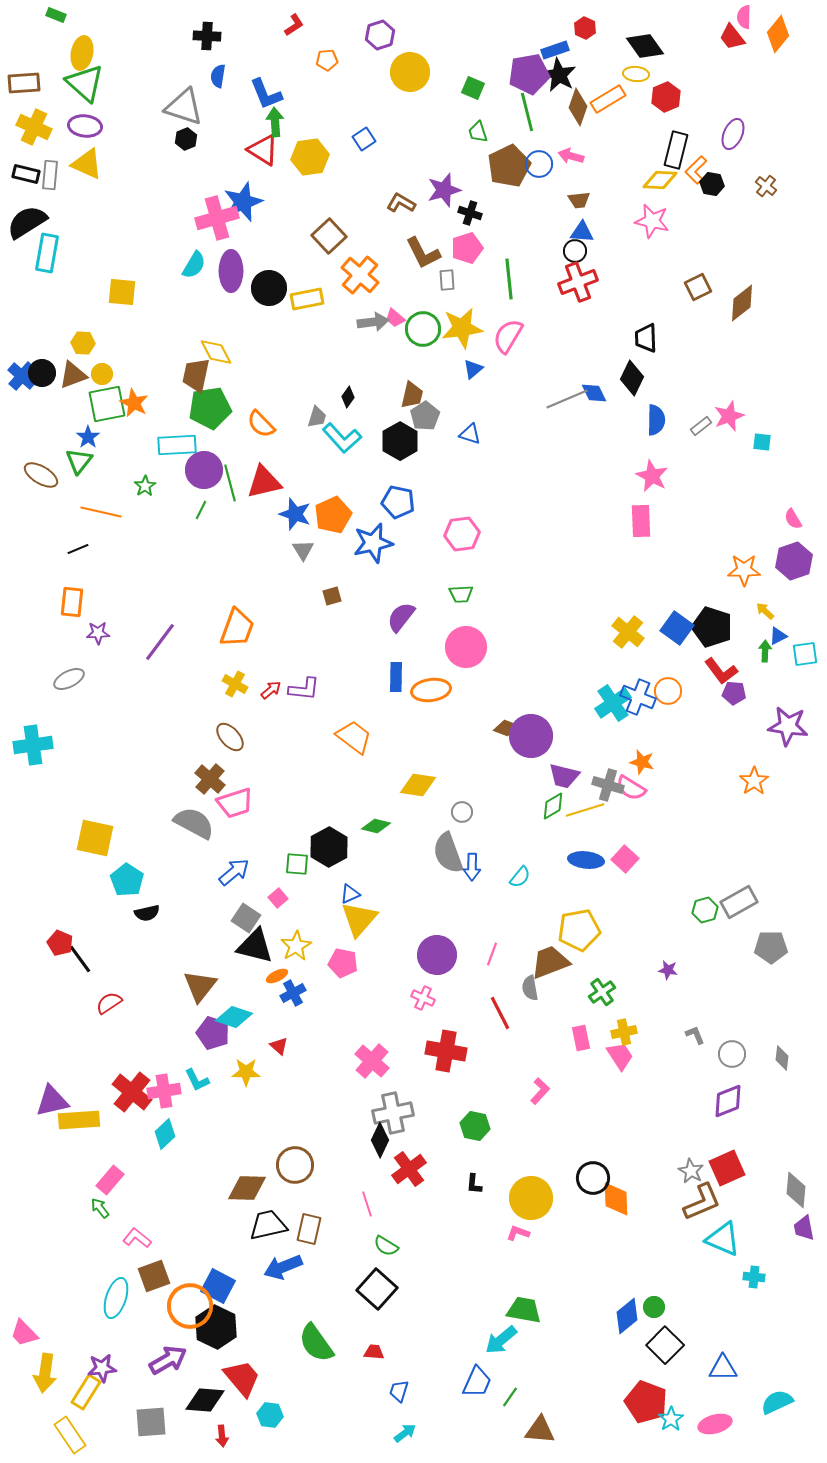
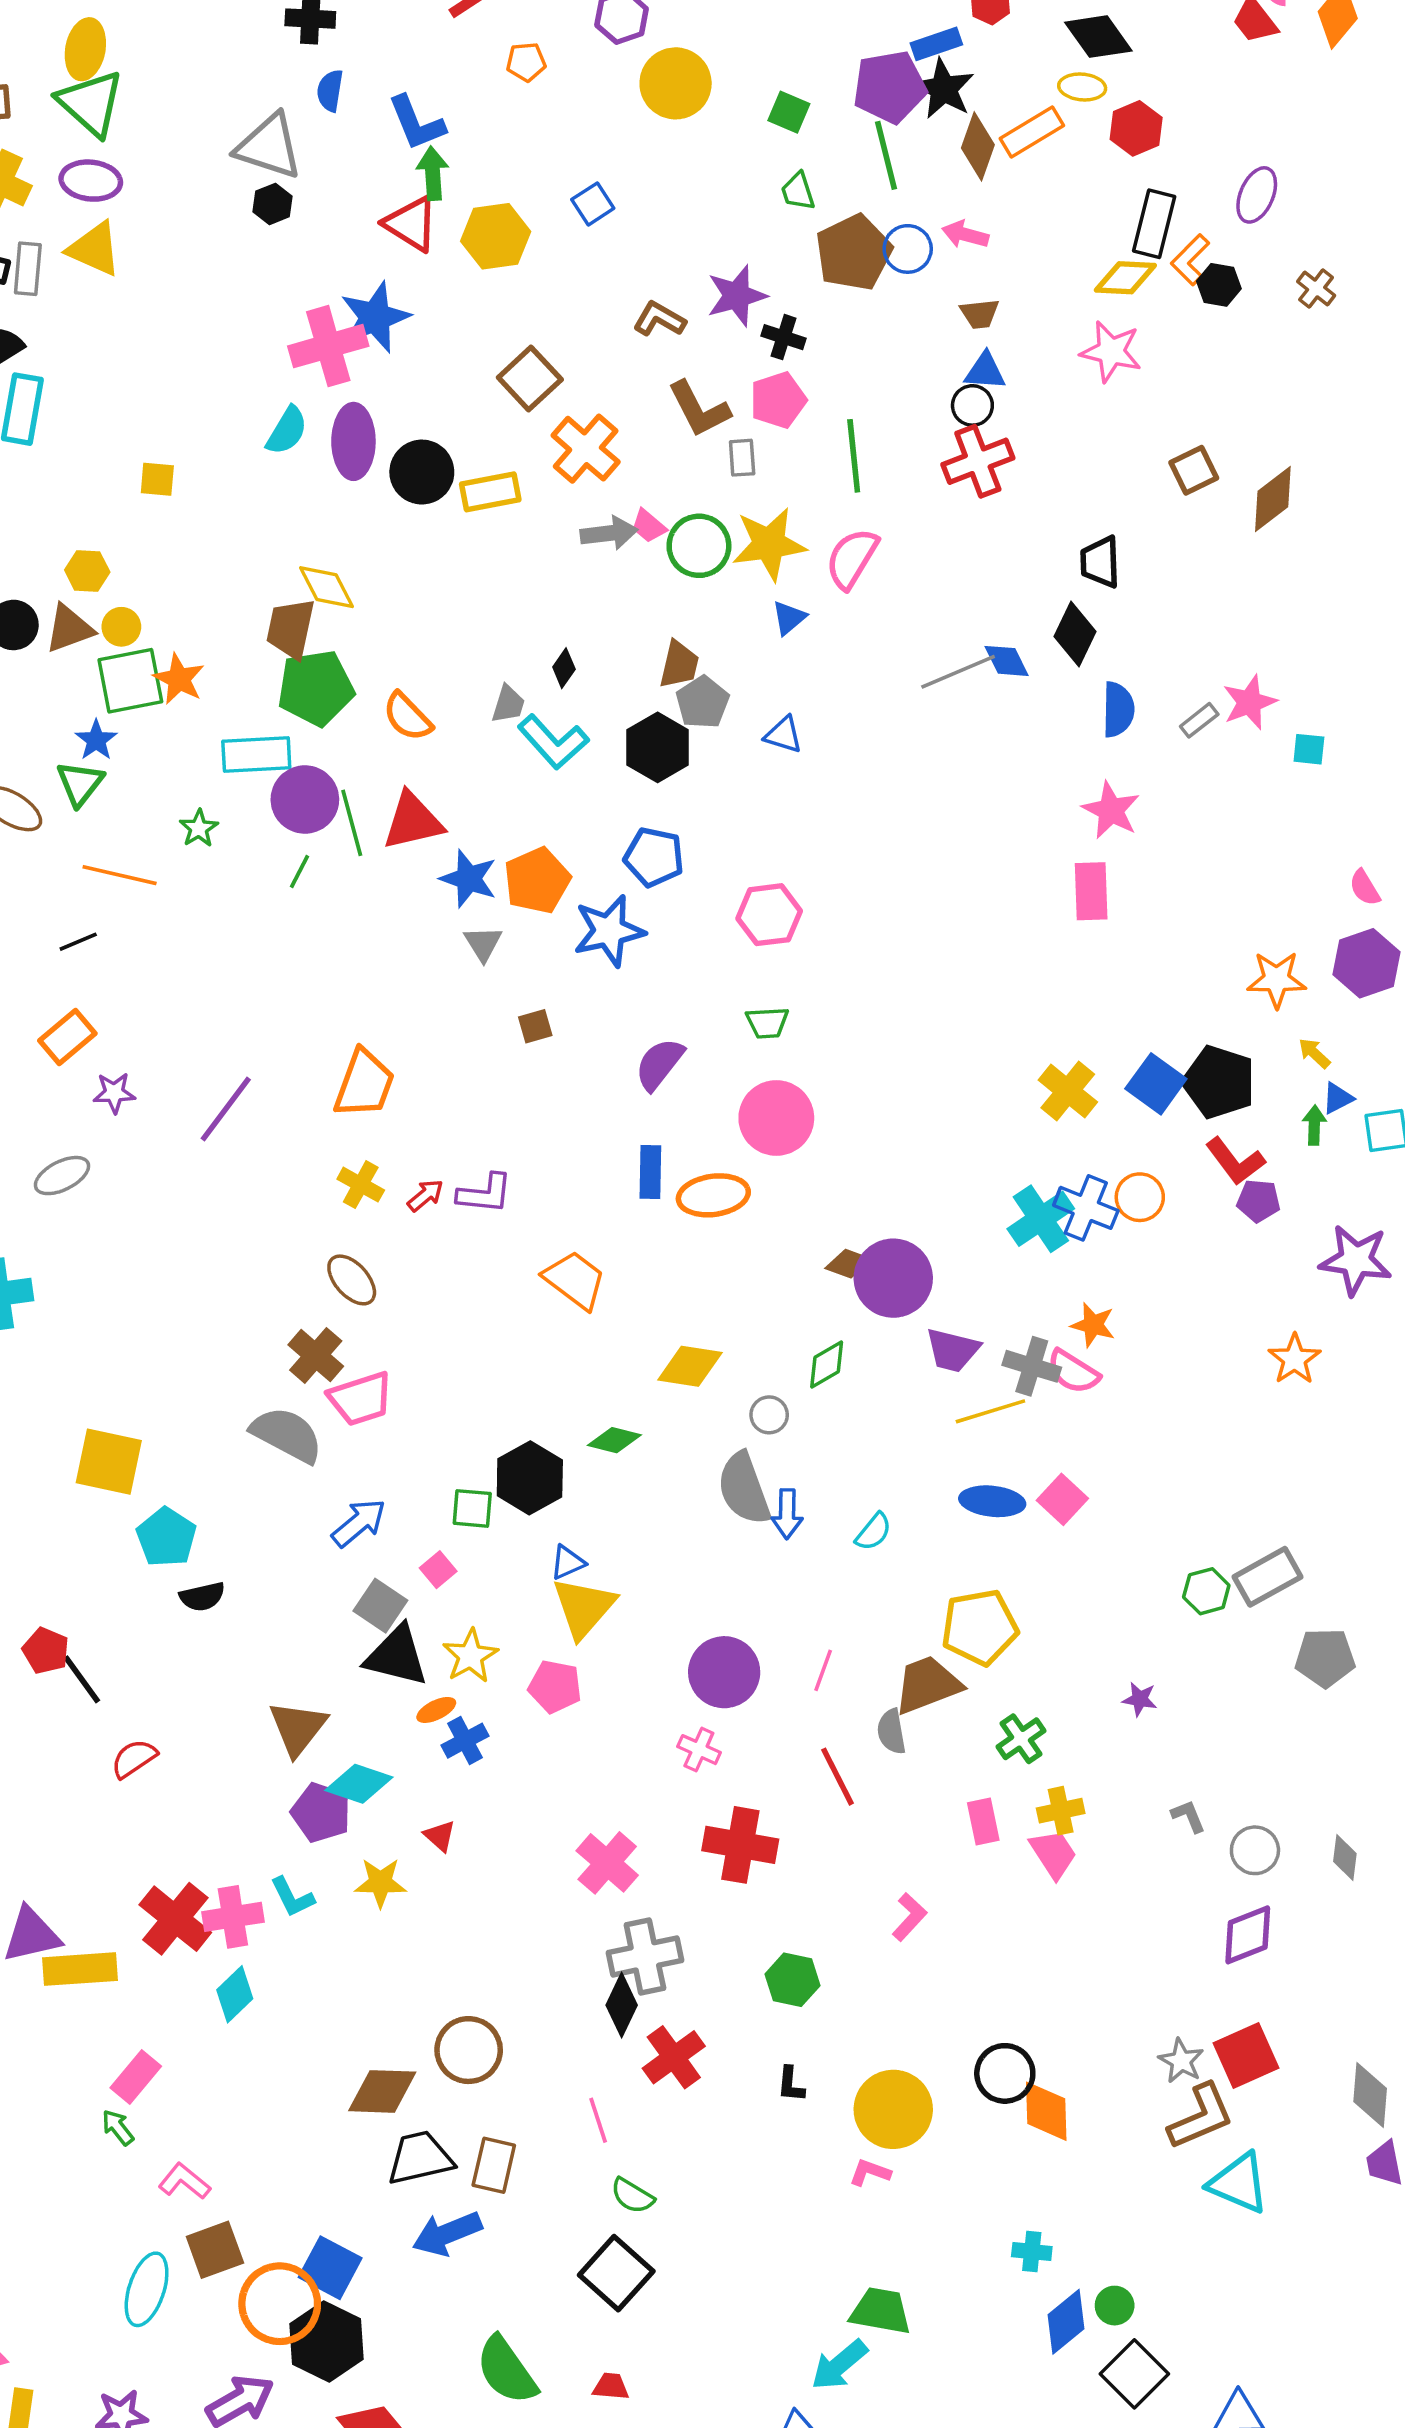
yellow square: (122, 292) -> (157, 479), size x0.7
orange rectangle: (72, 602) -> (67, 1037), turned 44
green diamond: (553, 806) -> (827, 1364), moved
cyan cross: (754, 1277) -> (1032, 2252), moved

